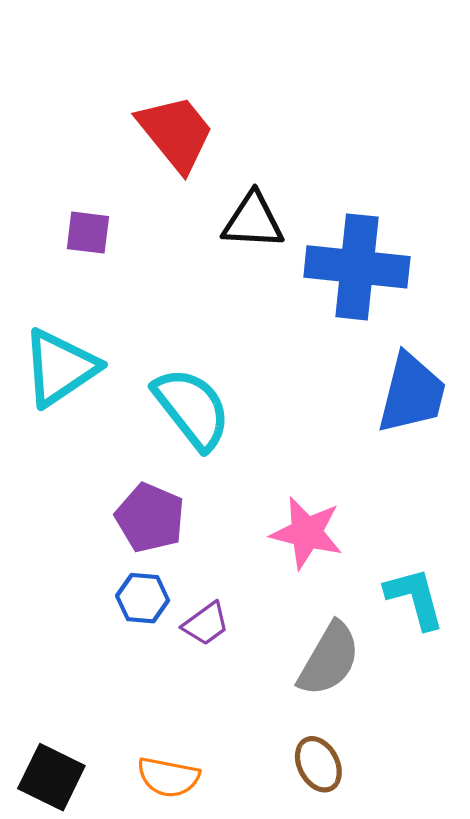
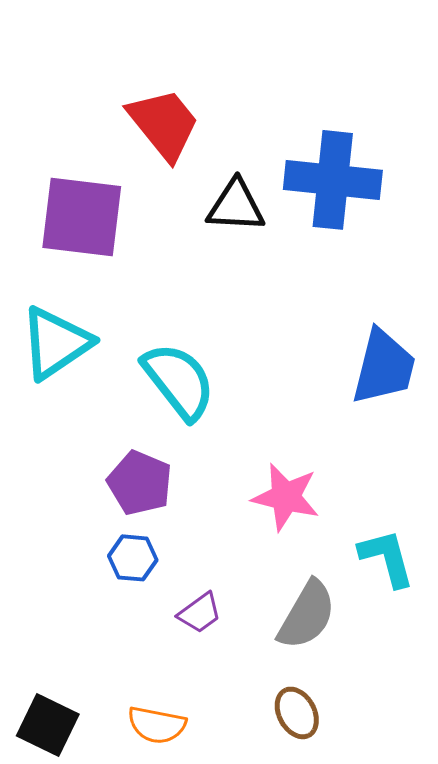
purple square: (88, 233) -> (82, 217), size x2.0
blue cross: (357, 267) -> (333, 180), moved
purple trapezoid: (206, 624) -> (200, 613), moved

